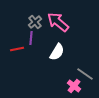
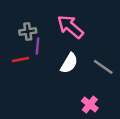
gray cross: (35, 22) -> (28, 32), moved, turned 32
gray line: (85, 74) -> (103, 67), moved

